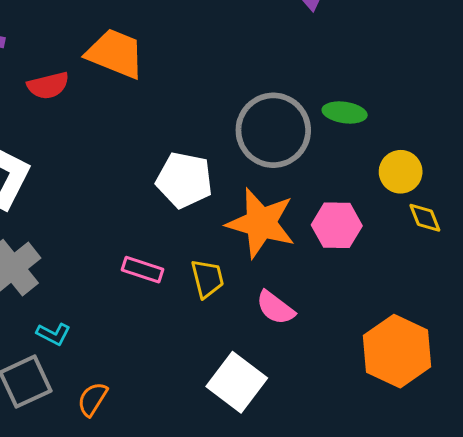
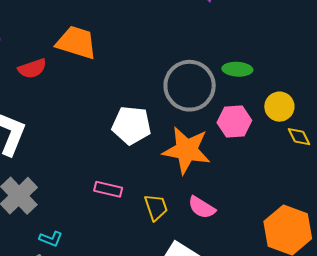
pink hexagon: (337, 225) -> (234, 122), moved
yellow trapezoid: (207, 279) -> (156, 207), moved

